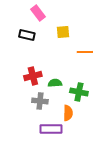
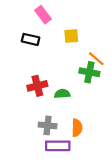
orange line: (85, 52) -> (96, 59), turned 42
green cross: (79, 92) -> (89, 72), moved
gray cross: (40, 101) -> (48, 125), moved

